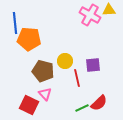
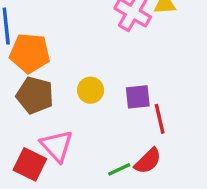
brown pentagon: (43, 71) -> (35, 95), moved
red line: (77, 78) -> (160, 119), moved
pink triangle: (45, 94) -> (57, 146), size x1.5

